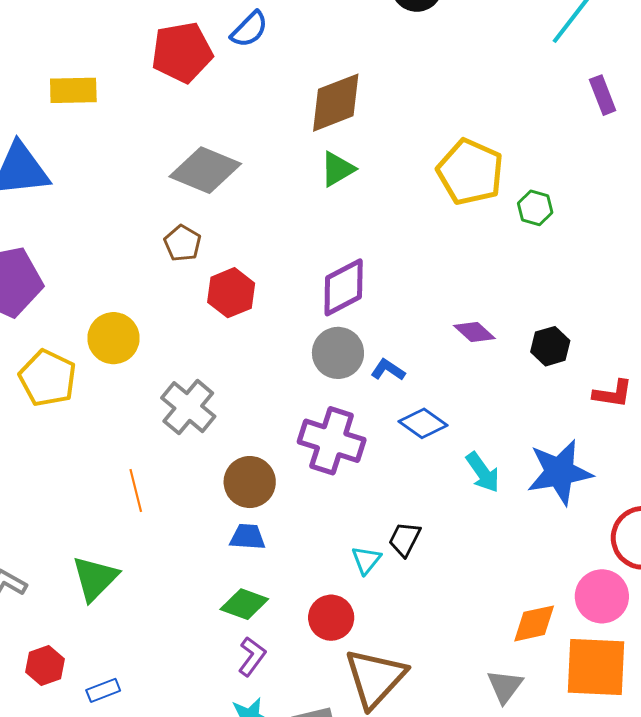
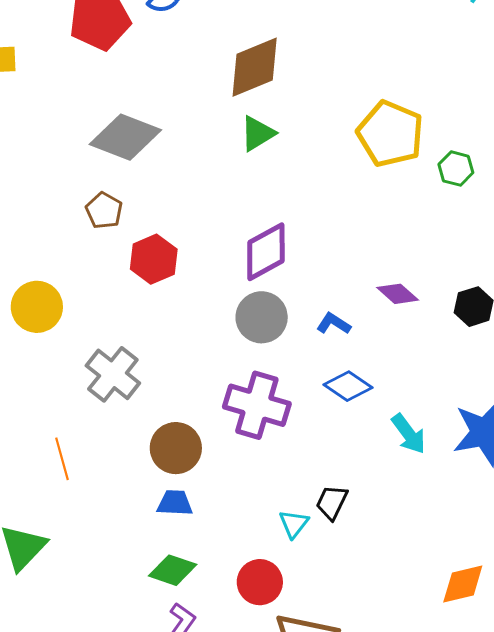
blue L-shape: (388, 370) -> (334, 324), moved

